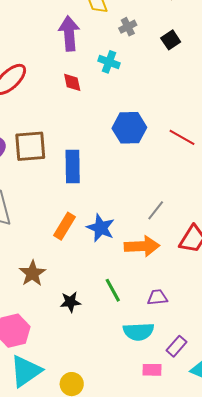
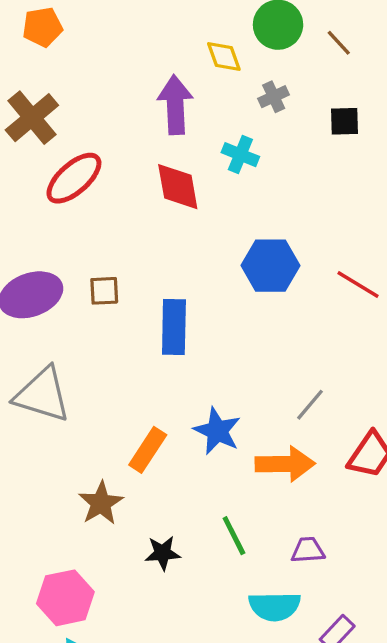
black square: (171, 40) -> (345, 121), turned 30
red diamond: (72, 82) -> (178, 187), size x1.5
brown square: (30, 146) -> (104, 291), size x0.6
orange rectangle: (65, 226) -> (148, 450), moved

